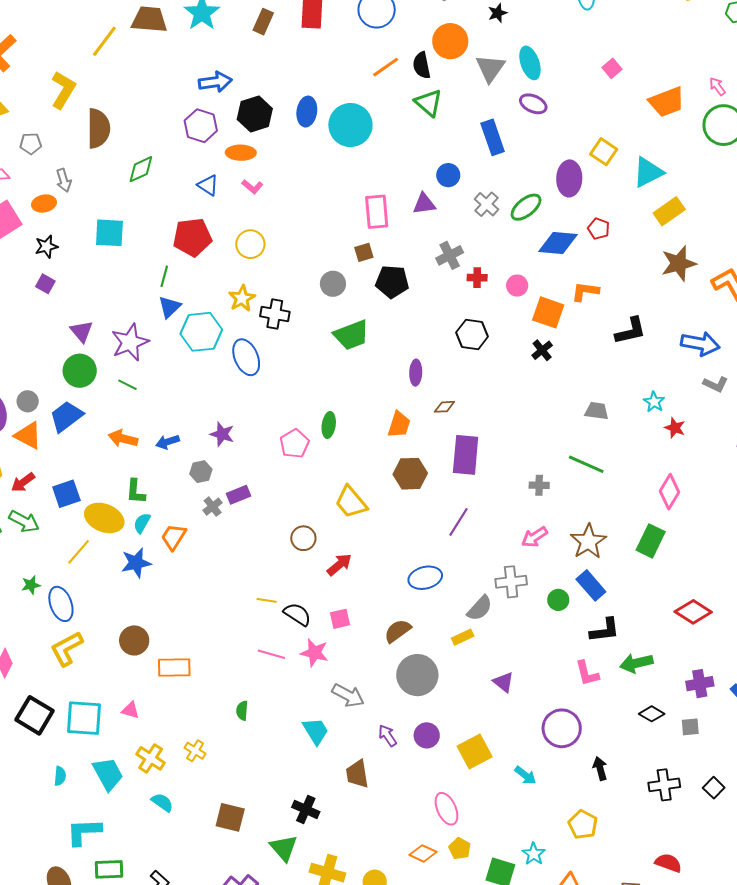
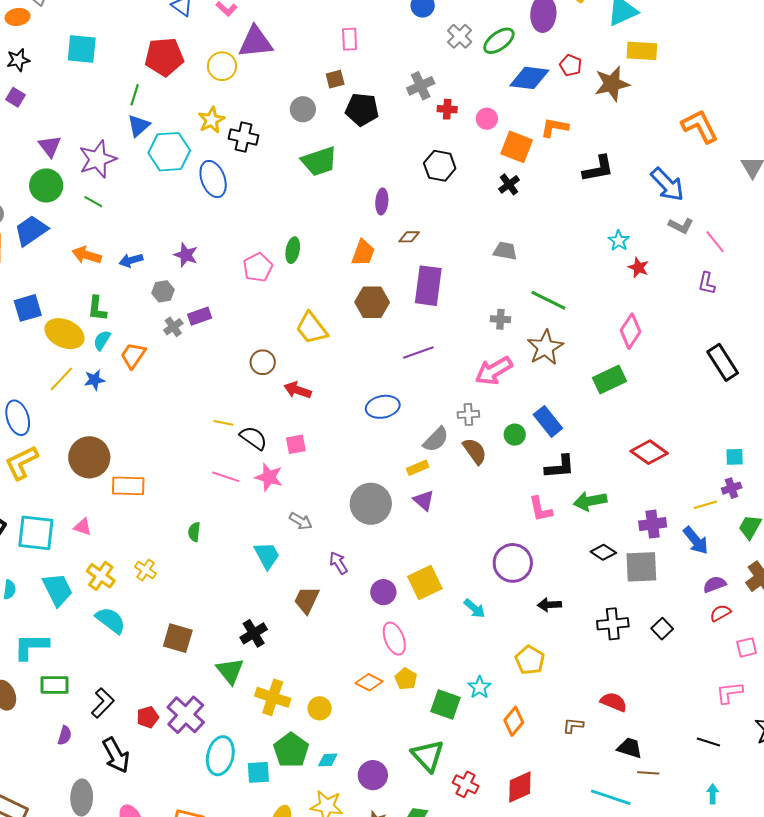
purple triangle: (424, 204) -> (256, 42), moved, size x1.5
yellow rectangle: (669, 211) -> (642, 51), turned 36
pink rectangle: (377, 212) -> (350, 39), size x0.7
brown star: (679, 263) -> (612, 84), moved
blue arrow: (700, 344) -> (667, 184), turned 33
gray trapezoid: (597, 411) -> (505, 251), moved
purple line: (459, 522) -> (418, 352), turned 36
pink arrow: (535, 537) -> (494, 371), size x1.4
brown star: (588, 541) -> (545, 347), moved
green rectangle: (651, 541) -> (609, 380), turned 36
yellow line: (79, 552) -> (61, 379), moved
blue star: (136, 563) -> (94, 380), size x0.7
red arrow: (339, 565) -> (297, 390), turned -124
gray cross: (511, 582) -> (468, 414), size x0.7
brown semicircle: (398, 631) -> (475, 451), moved, turned 88
brown circle: (134, 640) -> (89, 457), size x1.4
purple triangle: (504, 682) -> (424, 500), moved
gray arrow: (348, 695) -> (301, 521), size x0.7
gray square: (690, 727) -> (641, 567), size x1.8
purple circle: (427, 735) -> (383, 592), moved
black arrow: (600, 768) -> (549, 605), turned -80
brown trapezoid: (357, 774) -> (307, 600), turned 32
cyan semicircle: (162, 802) -> (111, 620), size x1.4
black cross: (306, 809) -> (254, 633), turned 32

